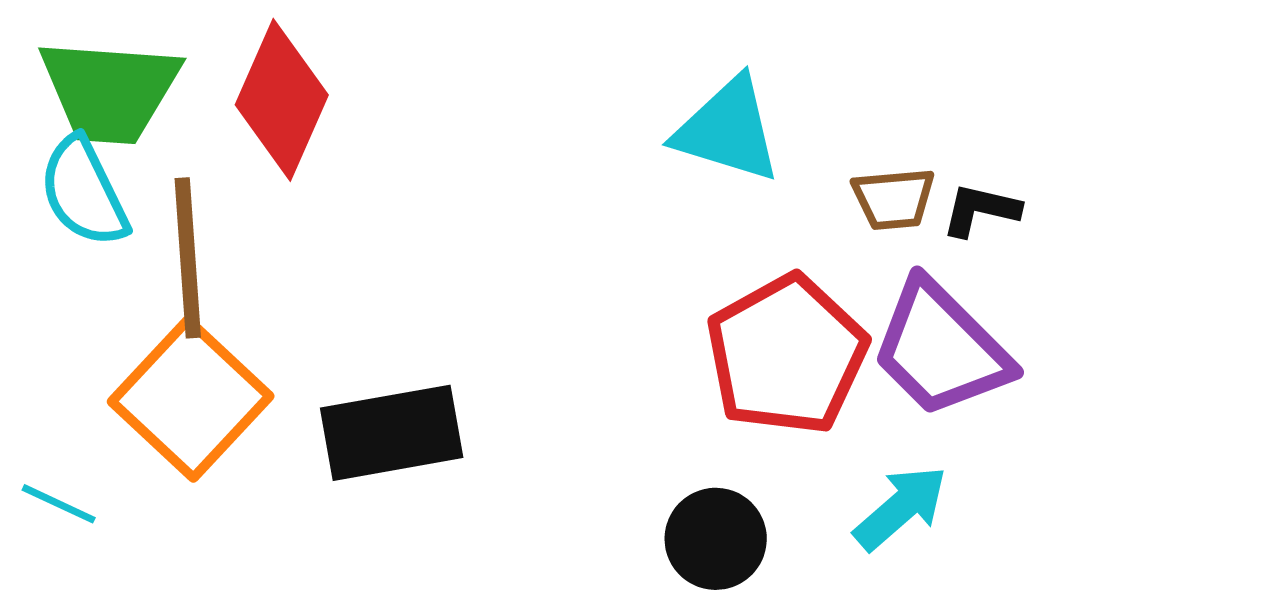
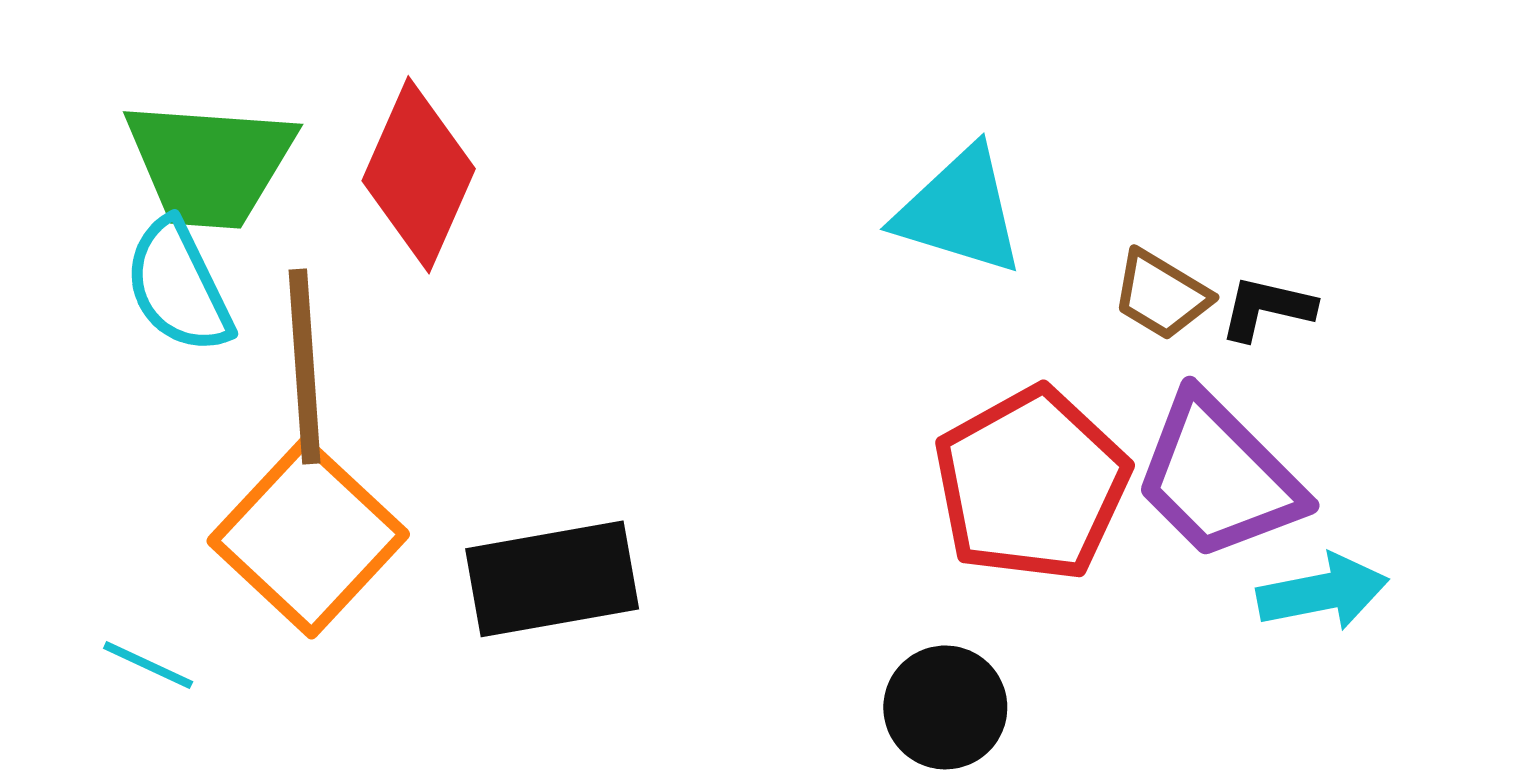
brown trapezoid: (894, 199) -> (1161, 295), turned 36
cyan arrow: (901, 508) -> (1323, 592), moved, turned 30

